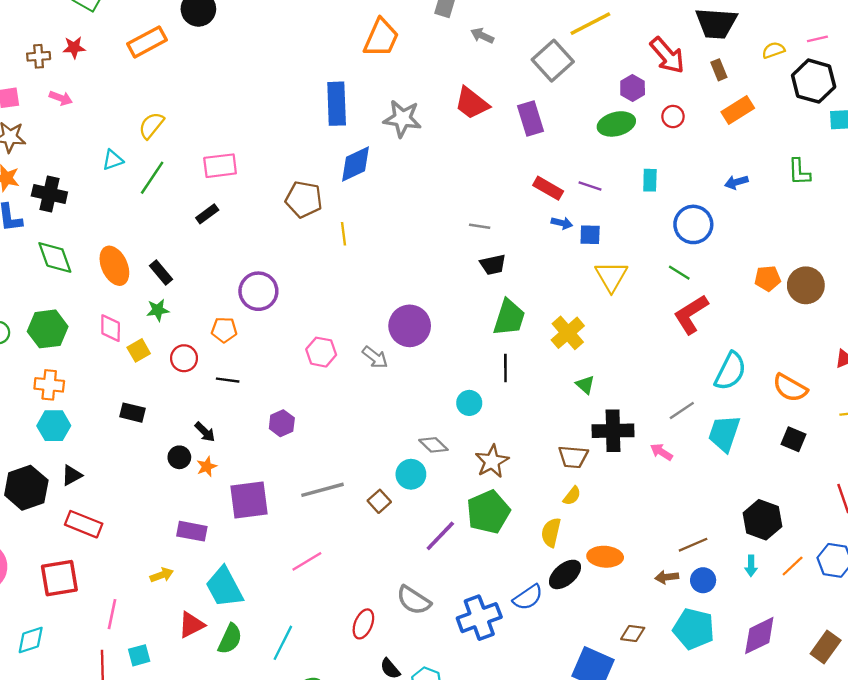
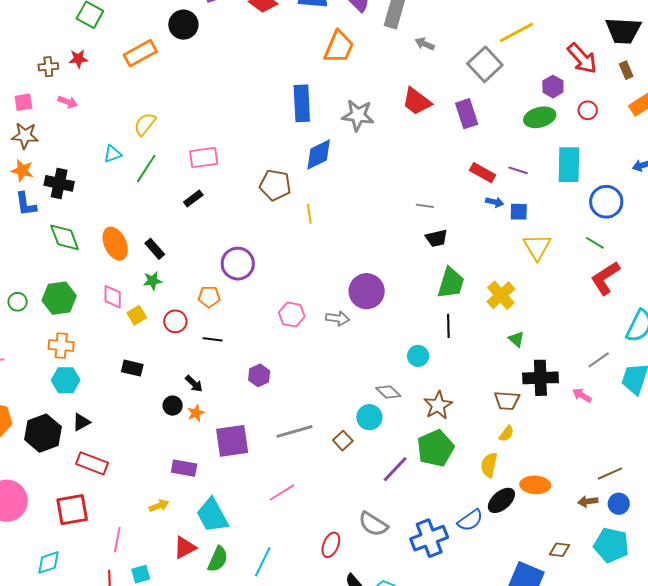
cyan rectangle: (650, 180) -> (569, 165), size x1.8
gray arrow: (375, 357) -> (338, 318), turned -30

